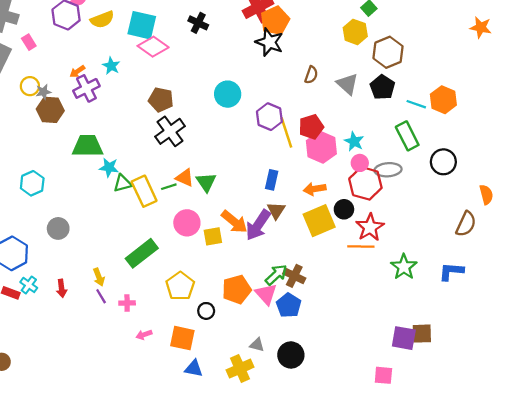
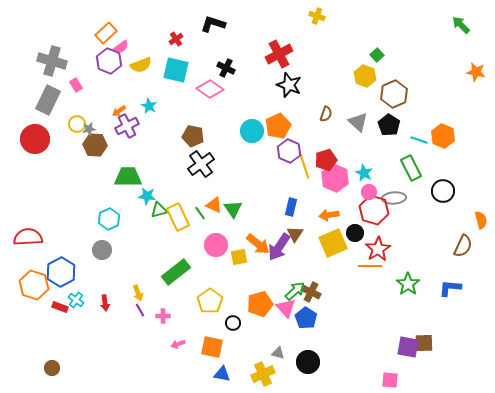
orange pentagon: (275, 21) -> (278, 126), moved
pink diamond: (153, 47) -> (210, 89), moved
cyan hexagon: (32, 183) -> (109, 219), moved
green line: (169, 187) -> (200, 213), turned 72

